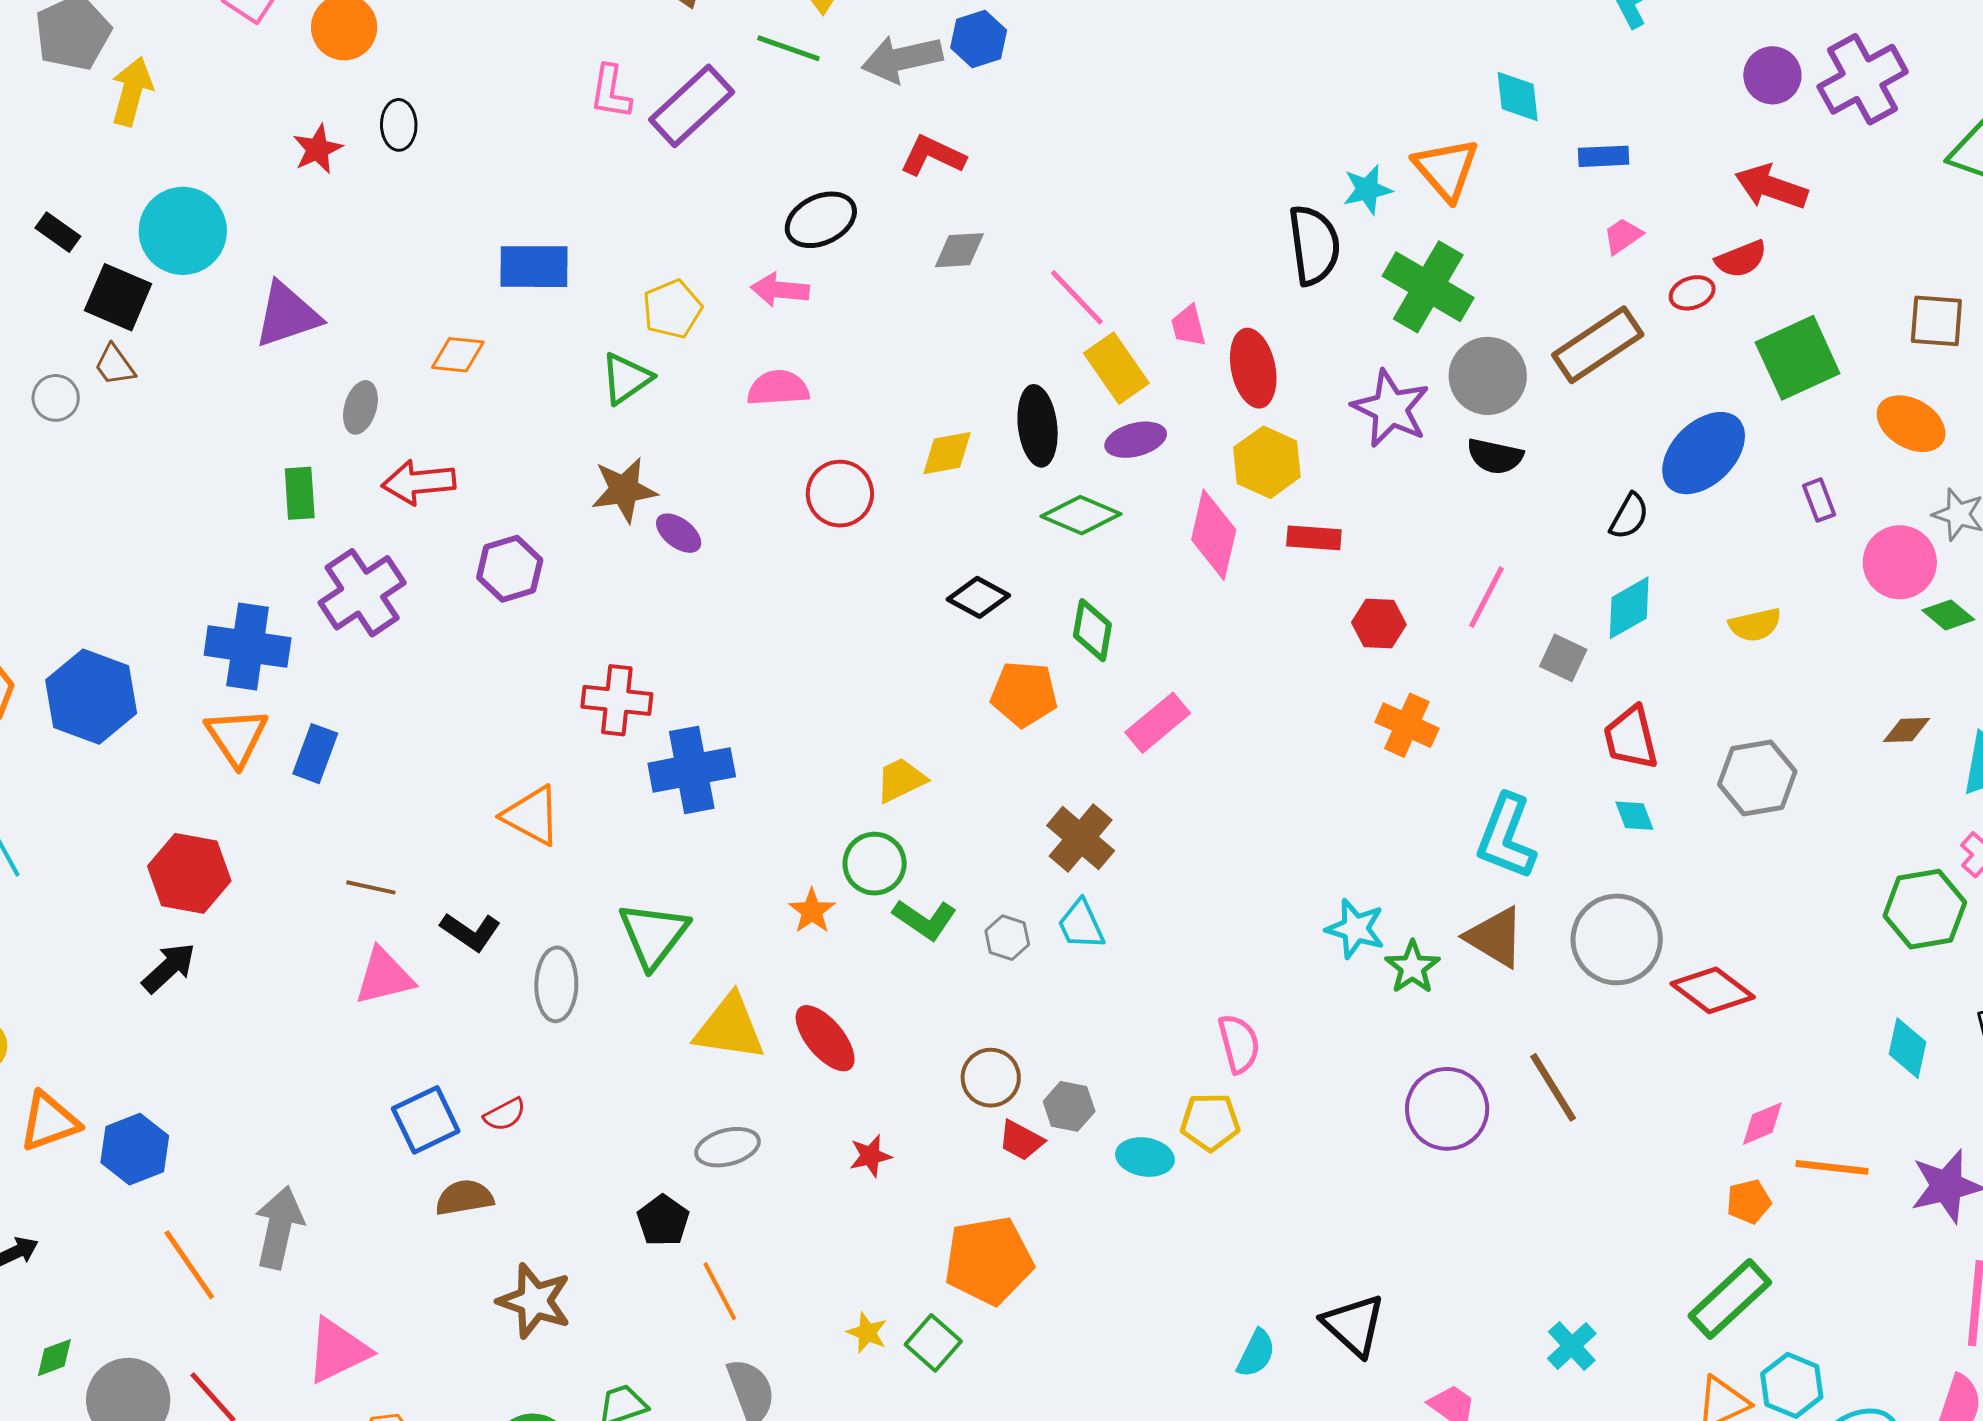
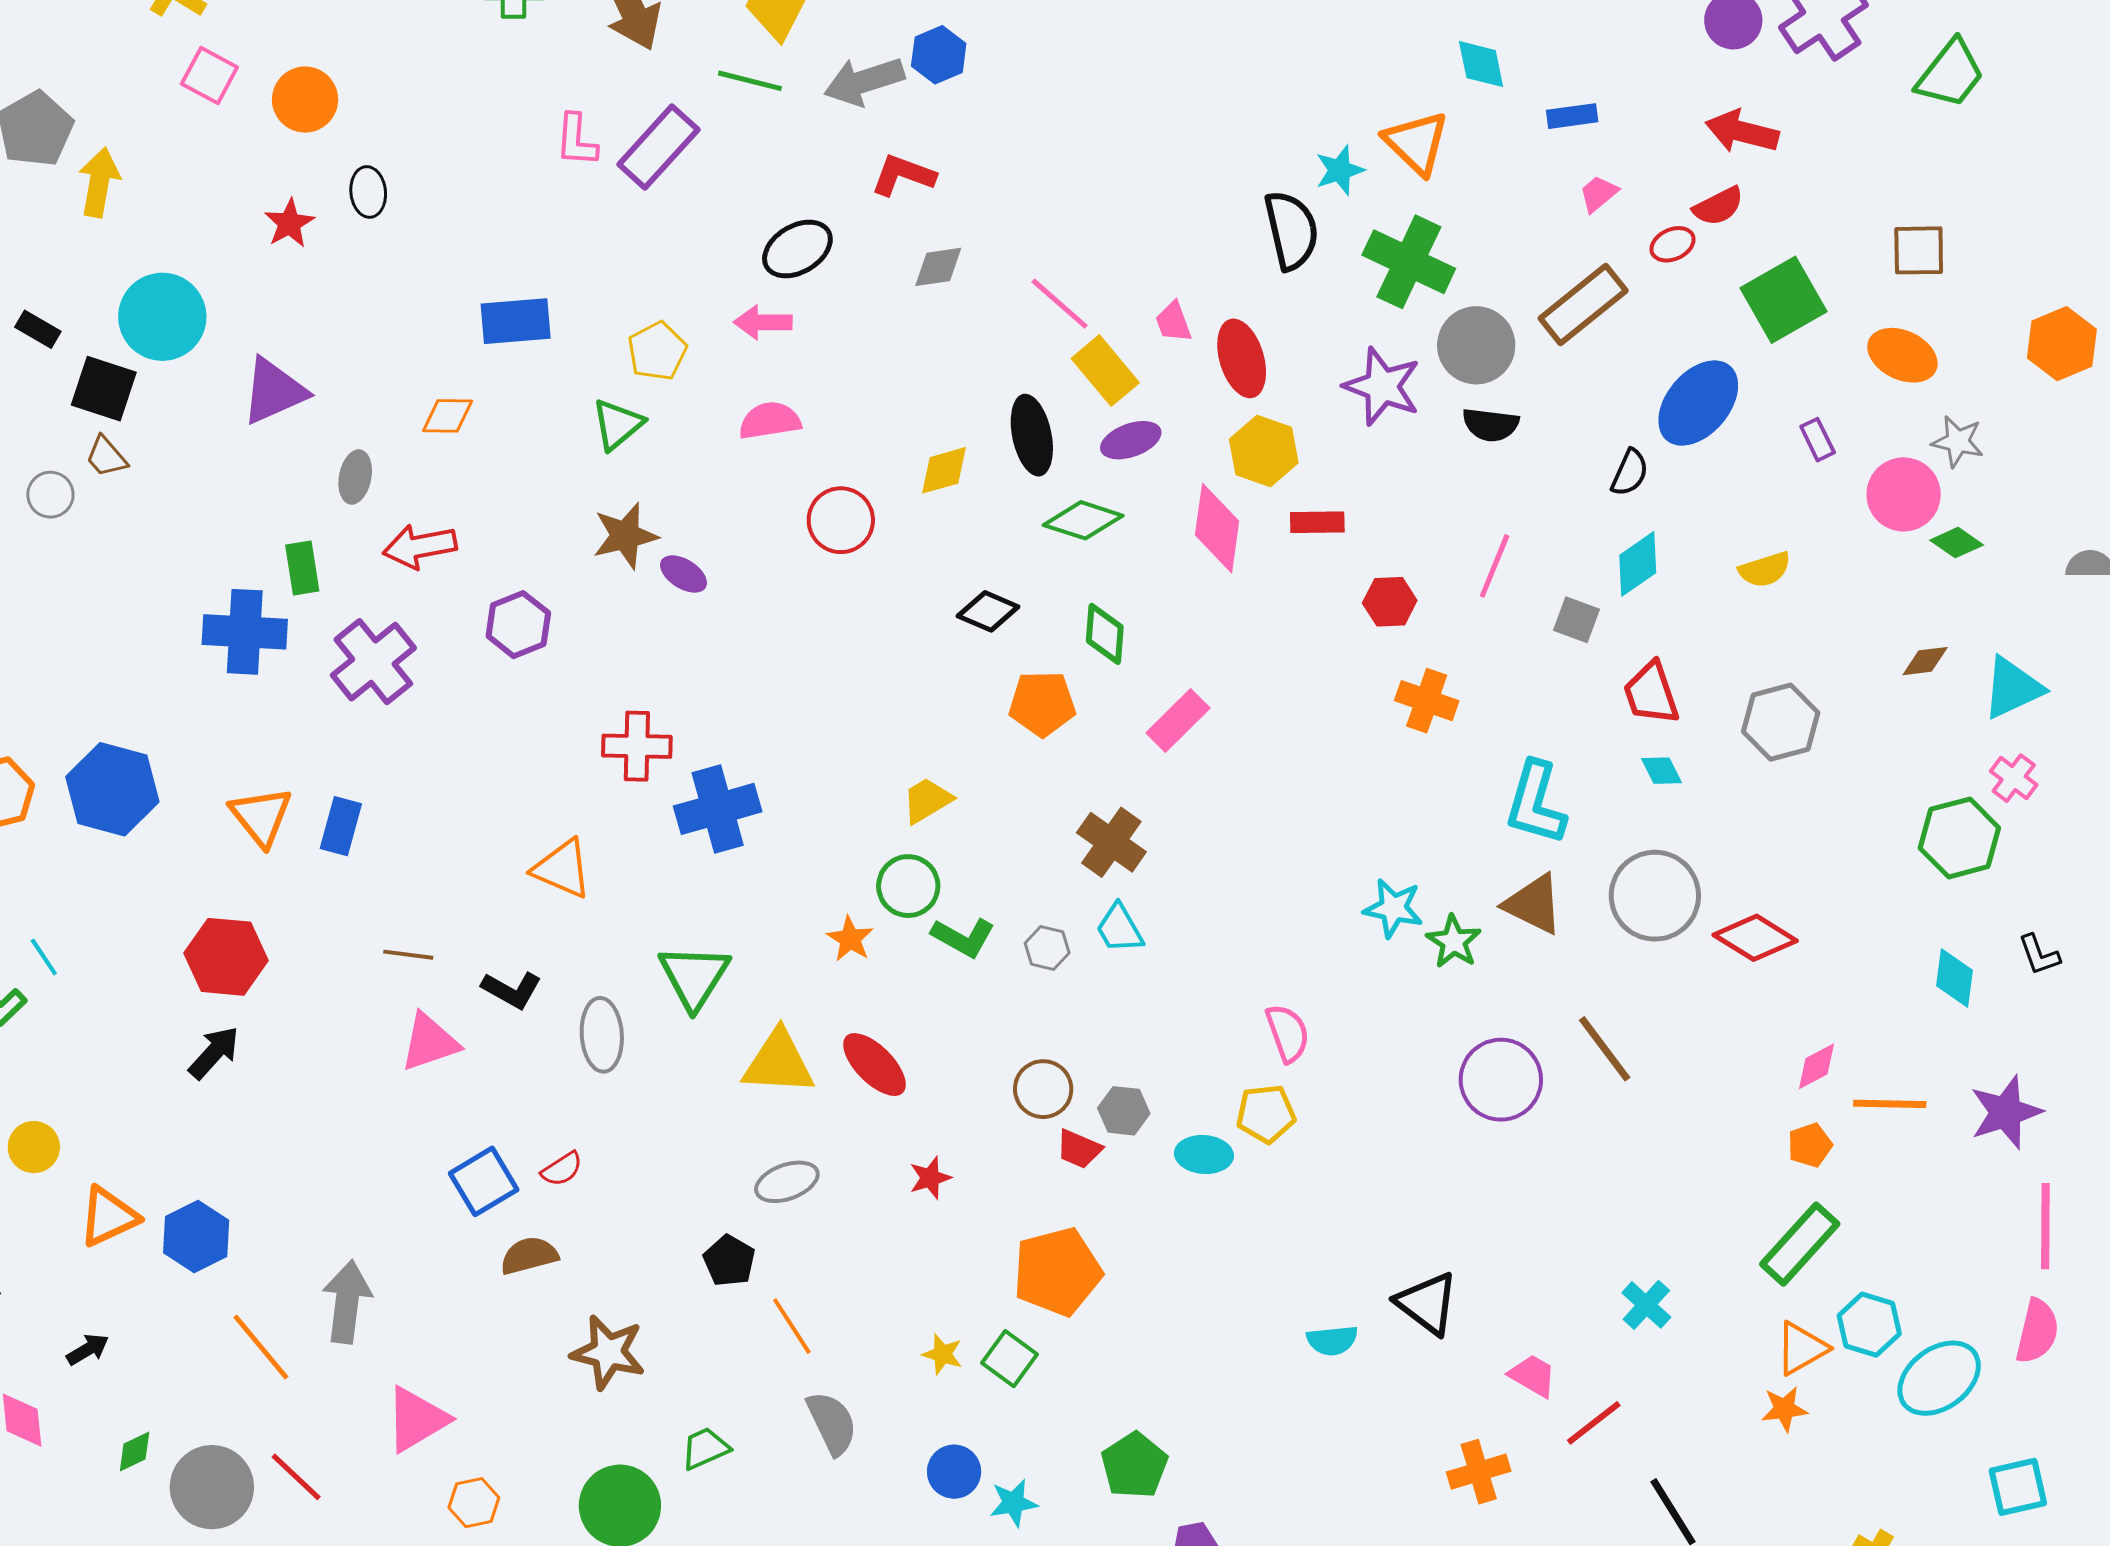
blue cross: (248, 646) -> (245, 632), moved
cyan semicircle: (1256, 1353) -> (1332, 1340), turned 63

